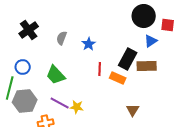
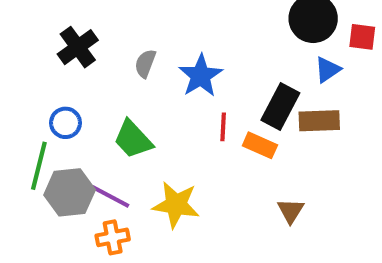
blue star: (89, 44) -> (201, 76), size x1.5
purple line: (60, 103) -> (111, 197), moved
yellow star: (77, 107) -> (176, 205), size x1.6

